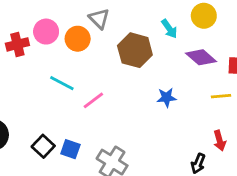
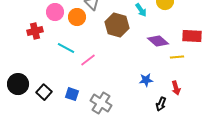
red cross: (17, 44) -> (35, 31), moved
purple diamond: (201, 57) -> (158, 41), moved
blue star: (167, 98) -> (146, 80), moved
black square: (43, 146) -> (44, 92), moved

